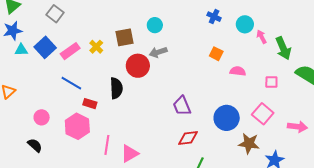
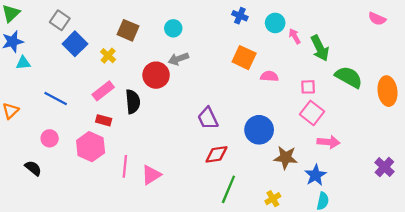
brown square: (124, 37) -> (128, 30), moved, turned 36
blue square: (45, 47) -> (75, 44), moved
pink rectangle: (70, 51) -> (103, 91), moved
orange square: (216, 54) -> (244, 58), size x1.5
blue line: (71, 83) -> (56, 99), moved
pink square: (263, 114) -> (312, 113), moved
pink arrow: (297, 127) -> (328, 142), moved
black semicircle: (35, 145) -> (33, 168), moved

